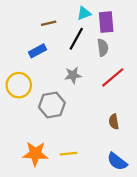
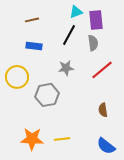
brown line: (49, 23) -> (32, 20), moved
blue rectangle: (38, 51) -> (34, 46), turned 35

